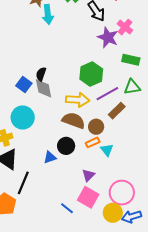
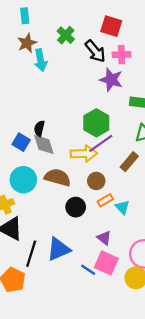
pink cross: (125, 27) -> (121, 55), moved, turned -35
purple line: (107, 94) -> (101, 143), moved
brown semicircle: (74, 120) -> (57, 177), moved
brown circle: (96, 127) -> (96, 181), moved
blue triangle: (50, 157) -> (59, 249), moved, size x1.6
purple triangle: (88, 175) -> (104, 238), turned -32
blue line: (67, 208) -> (88, 270), moved

